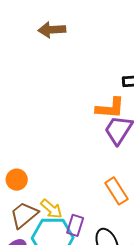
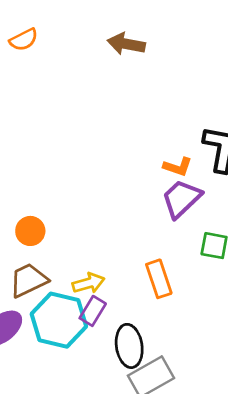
orange L-shape: (110, 108) -> (178, 167), size x0.7
yellow arrow: (51, 209) -> (88, 283), moved, turned -70

